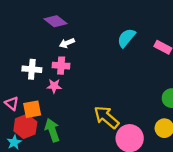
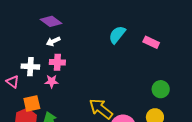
white arrow: (67, 43) -> (53, 41), moved
pink triangle: (12, 103) -> (13, 82), moved

